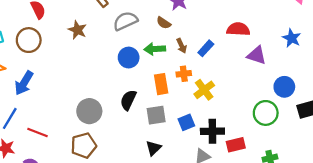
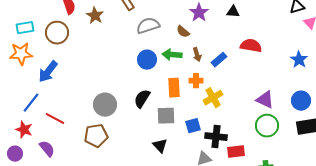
brown star: (77, 30) -> (95, 16), moved
purple triangle: (257, 55) -> (265, 100), moved
blue circle: (284, 87) -> (301, 101), moved
black triangle: (154, 148) -> (160, 146), turned -35

